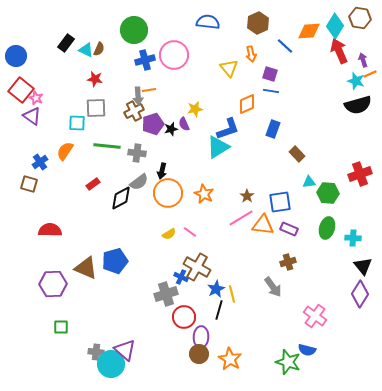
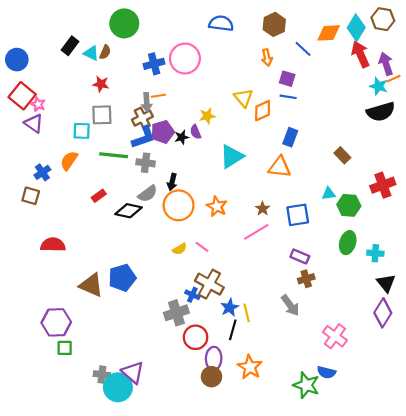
green circle: (134, 30) -> (124, 23), moved
purple arrow: (363, 60) -> (386, 64), size x1.5
yellow triangle: (229, 68) -> (243, 98), moved
blue L-shape: (228, 129) -> (143, 137), moved
brown rectangle: (297, 154) -> (342, 155), moved
black diamond: (121, 198) -> (129, 211), turned 40
orange triangle: (263, 225) -> (280, 167), moved
purple rectangle: (289, 229) -> (300, 256), moved
purple hexagon: (53, 284) -> (56, 322), moved
orange star: (230, 359) -> (250, 367), moved

